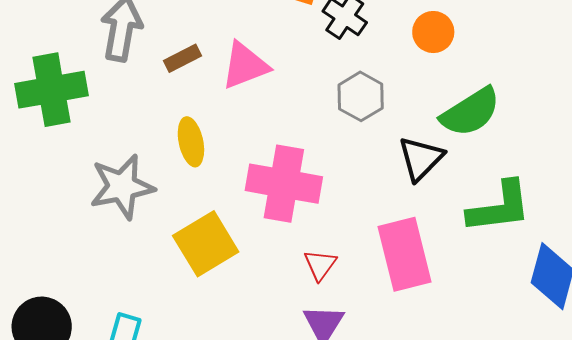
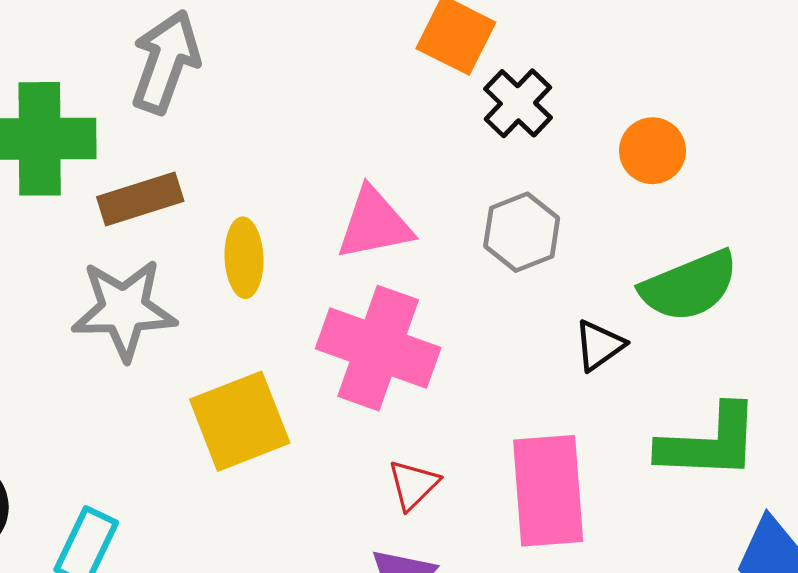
brown rectangle: (183, 58) -> (140, 199), moved, size x1.4
pink triangle: (245, 66) -> (374, 224), moved
black triangle: (421, 159) -> (599, 345), size x0.7

